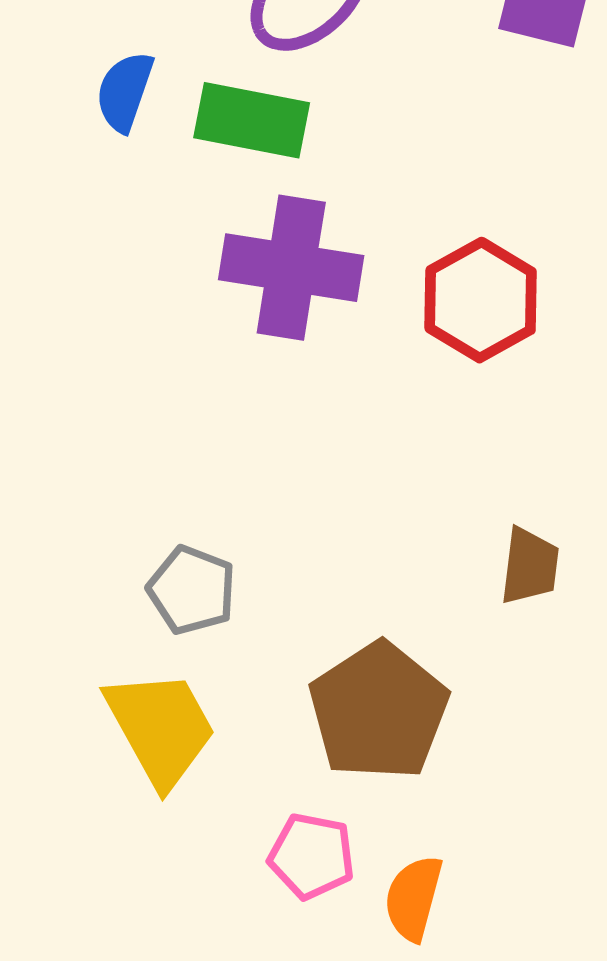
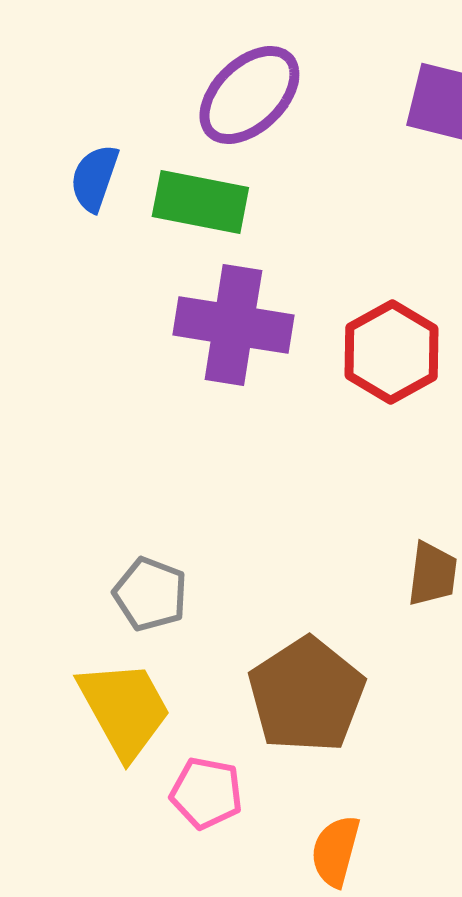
pink pentagon: (312, 856) -> (206, 793), moved

